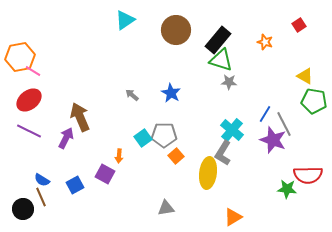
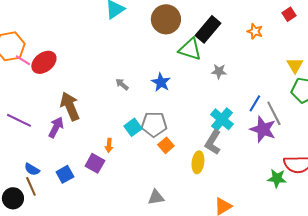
green triangle: (221, 60) -> (190, 49), moved
yellow triangle: (305, 76) -> (295, 65), turned 30
red ellipse: (29, 100) -> (44, 62), moved
yellow ellipse: (208, 173) -> (198, 162), size x0.7

